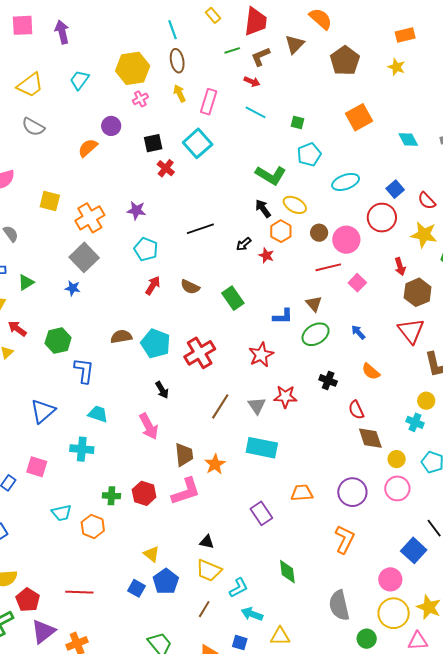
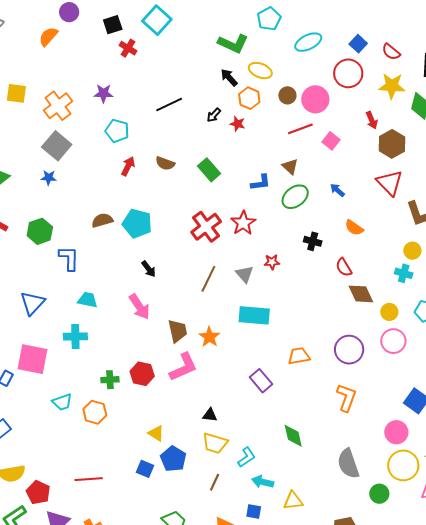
red cross: (200, 353) -> (206, 227), moved
red star: (285, 397) -> (272, 262), size x0.7
pink square: (37, 467) -> (33, 359), size x1.5

